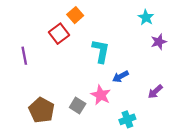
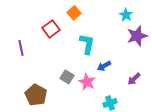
orange square: (75, 15) -> (74, 13), moved
purple star: (159, 42) -> (137, 36), size x1.5
gray square: (78, 105) -> (67, 77), moved

